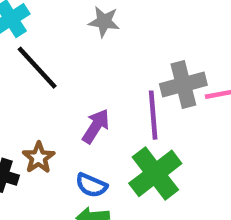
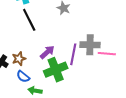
green cross: (155, 173) -> (56, 70), moved
blue semicircle: (91, 185) -> (23, 77), moved

